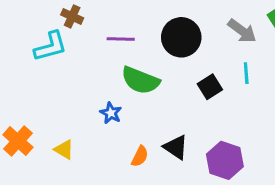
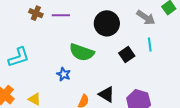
purple line: (121, 39) -> (61, 15), moved
cyan L-shape: (50, 46) -> (19, 57), moved

